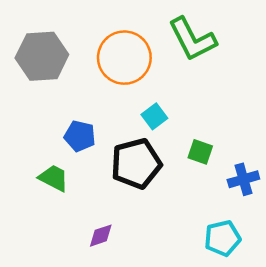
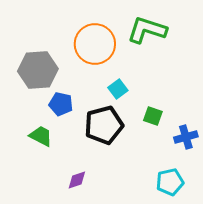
green L-shape: (192, 39) -> (147, 30), turned 135
gray hexagon: (42, 56) -> (38, 70), moved

